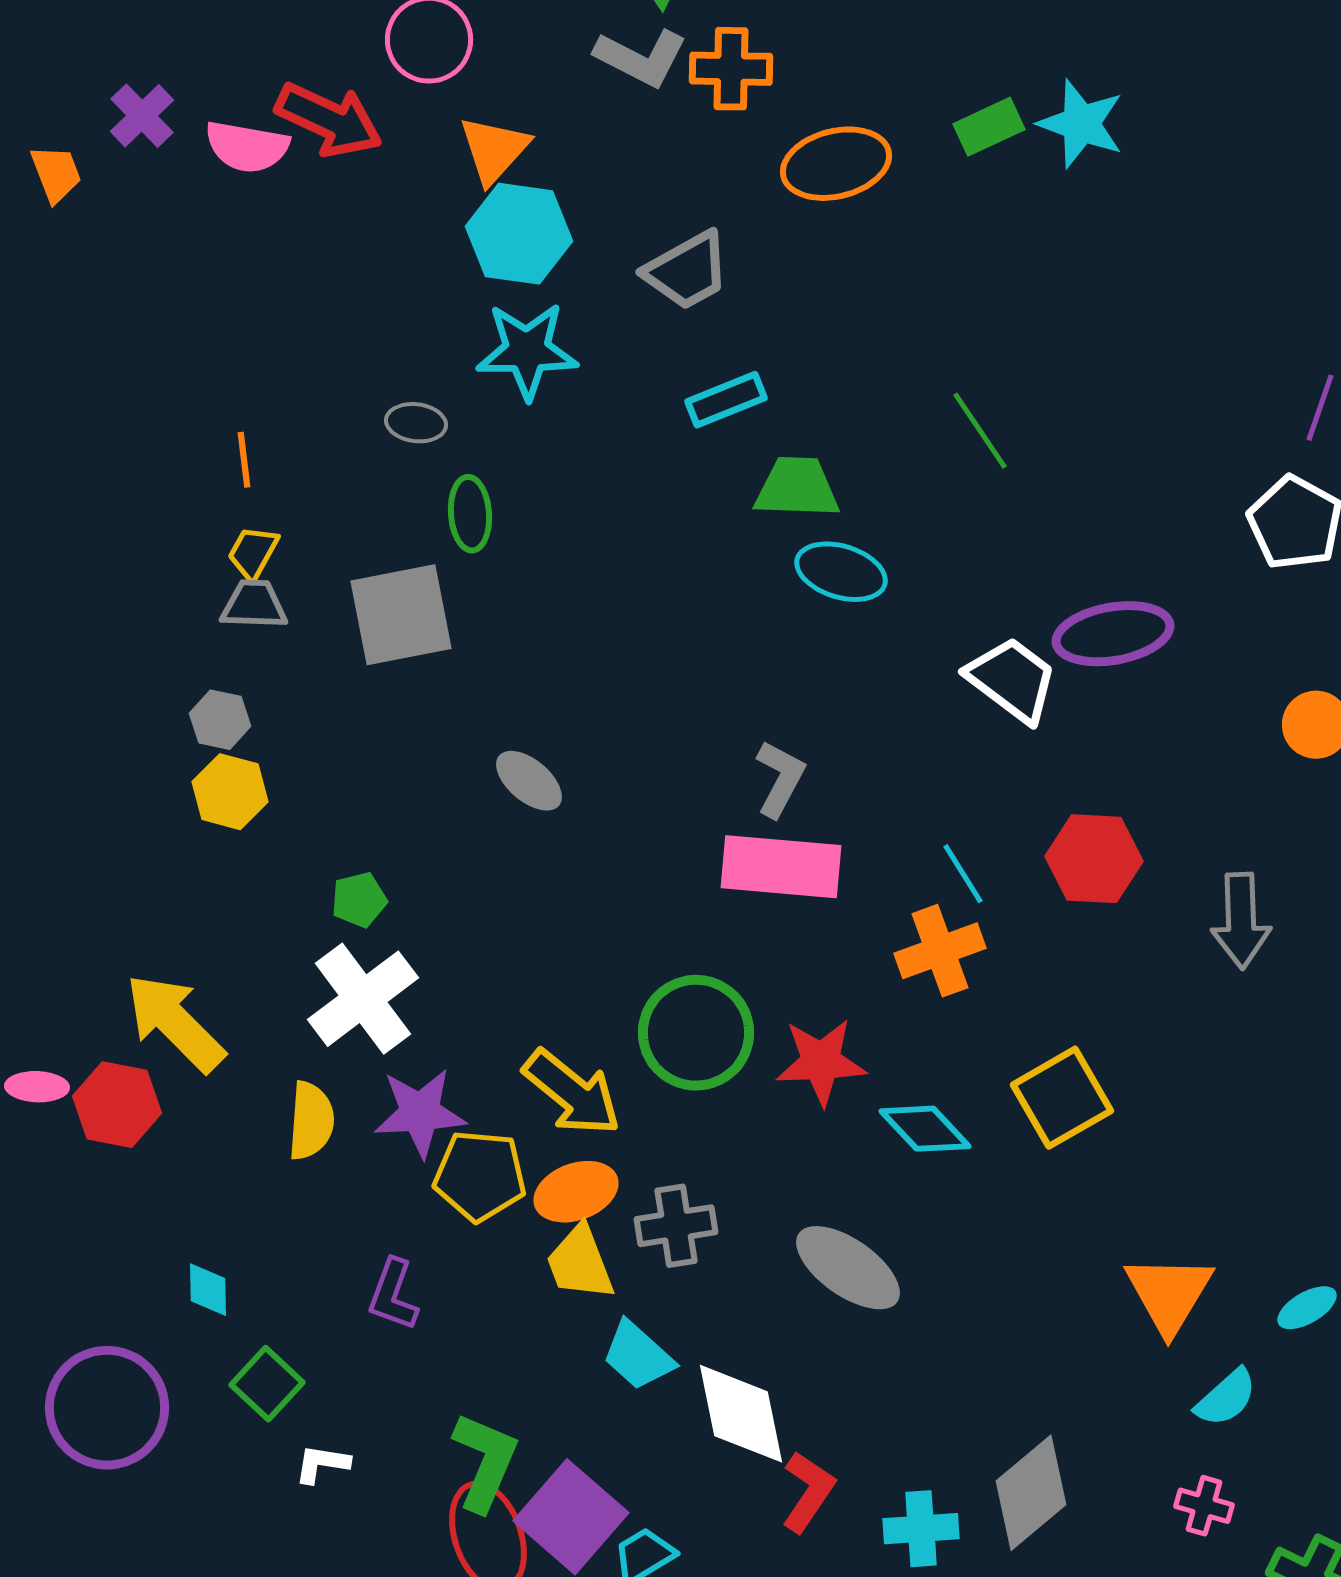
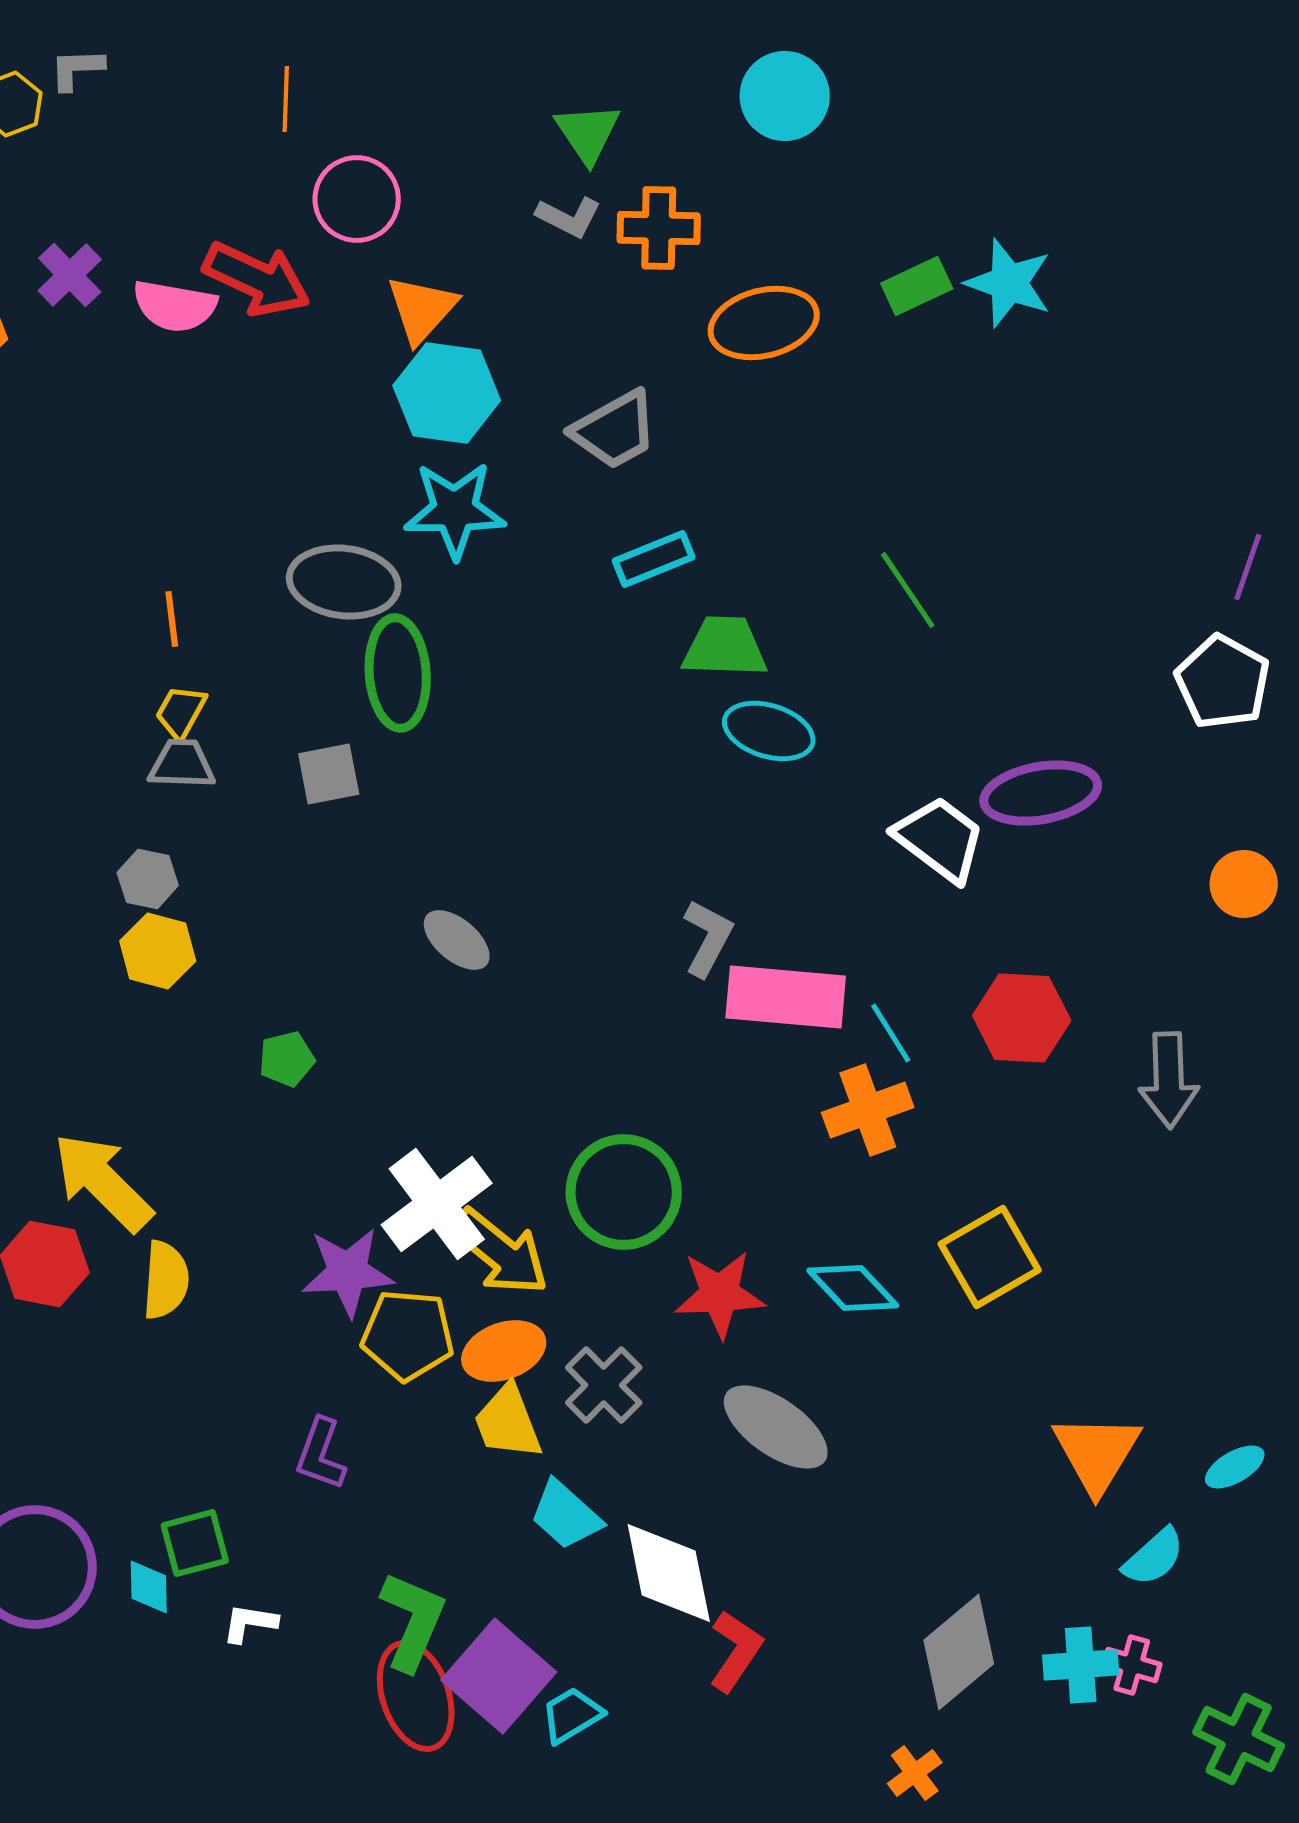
gray L-shape: (641, 58) -> (569, 217), size x0.7
gray ellipse: (416, 423) -> (344, 582), size x1.8
green ellipse: (470, 514) -> (398, 673), size x1.5
gray square: (401, 615) -> (329, 774), size x0.6
pink rectangle: (781, 867) -> (786, 997), moved
white cross: (363, 999) -> (437, 1204), moved
red star: (821, 1062) -> (720, 1294), moved
yellow semicircle: (311, 1121) -> (166, 1280), moved
gray cross: (676, 1226) -> (604, 1385), turned -36
cyan diamond: (208, 1290) -> (149, 1587), moved
green square: (267, 1384) -> (195, 1543), turned 32
cyan cross: (921, 1529) -> (1081, 1665), moved

